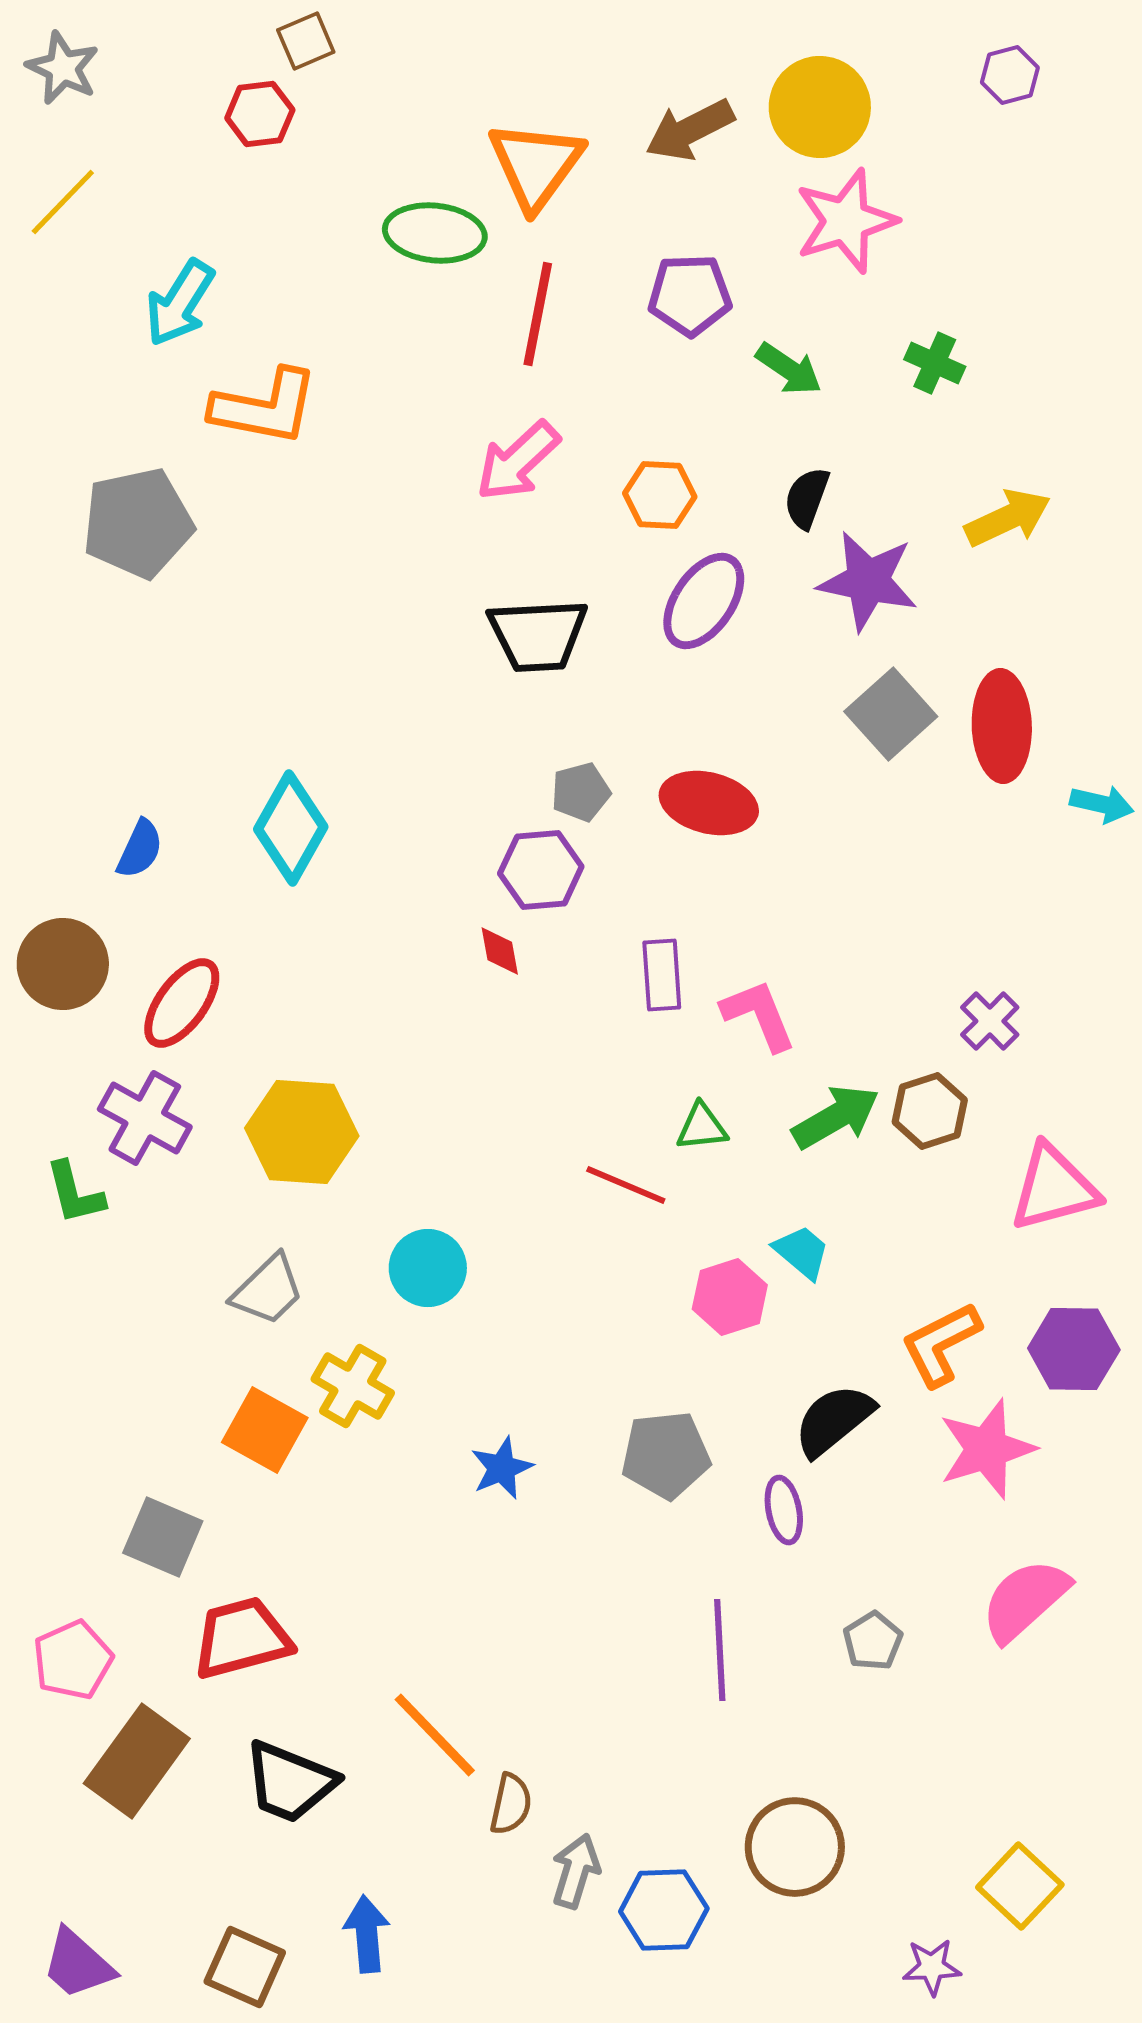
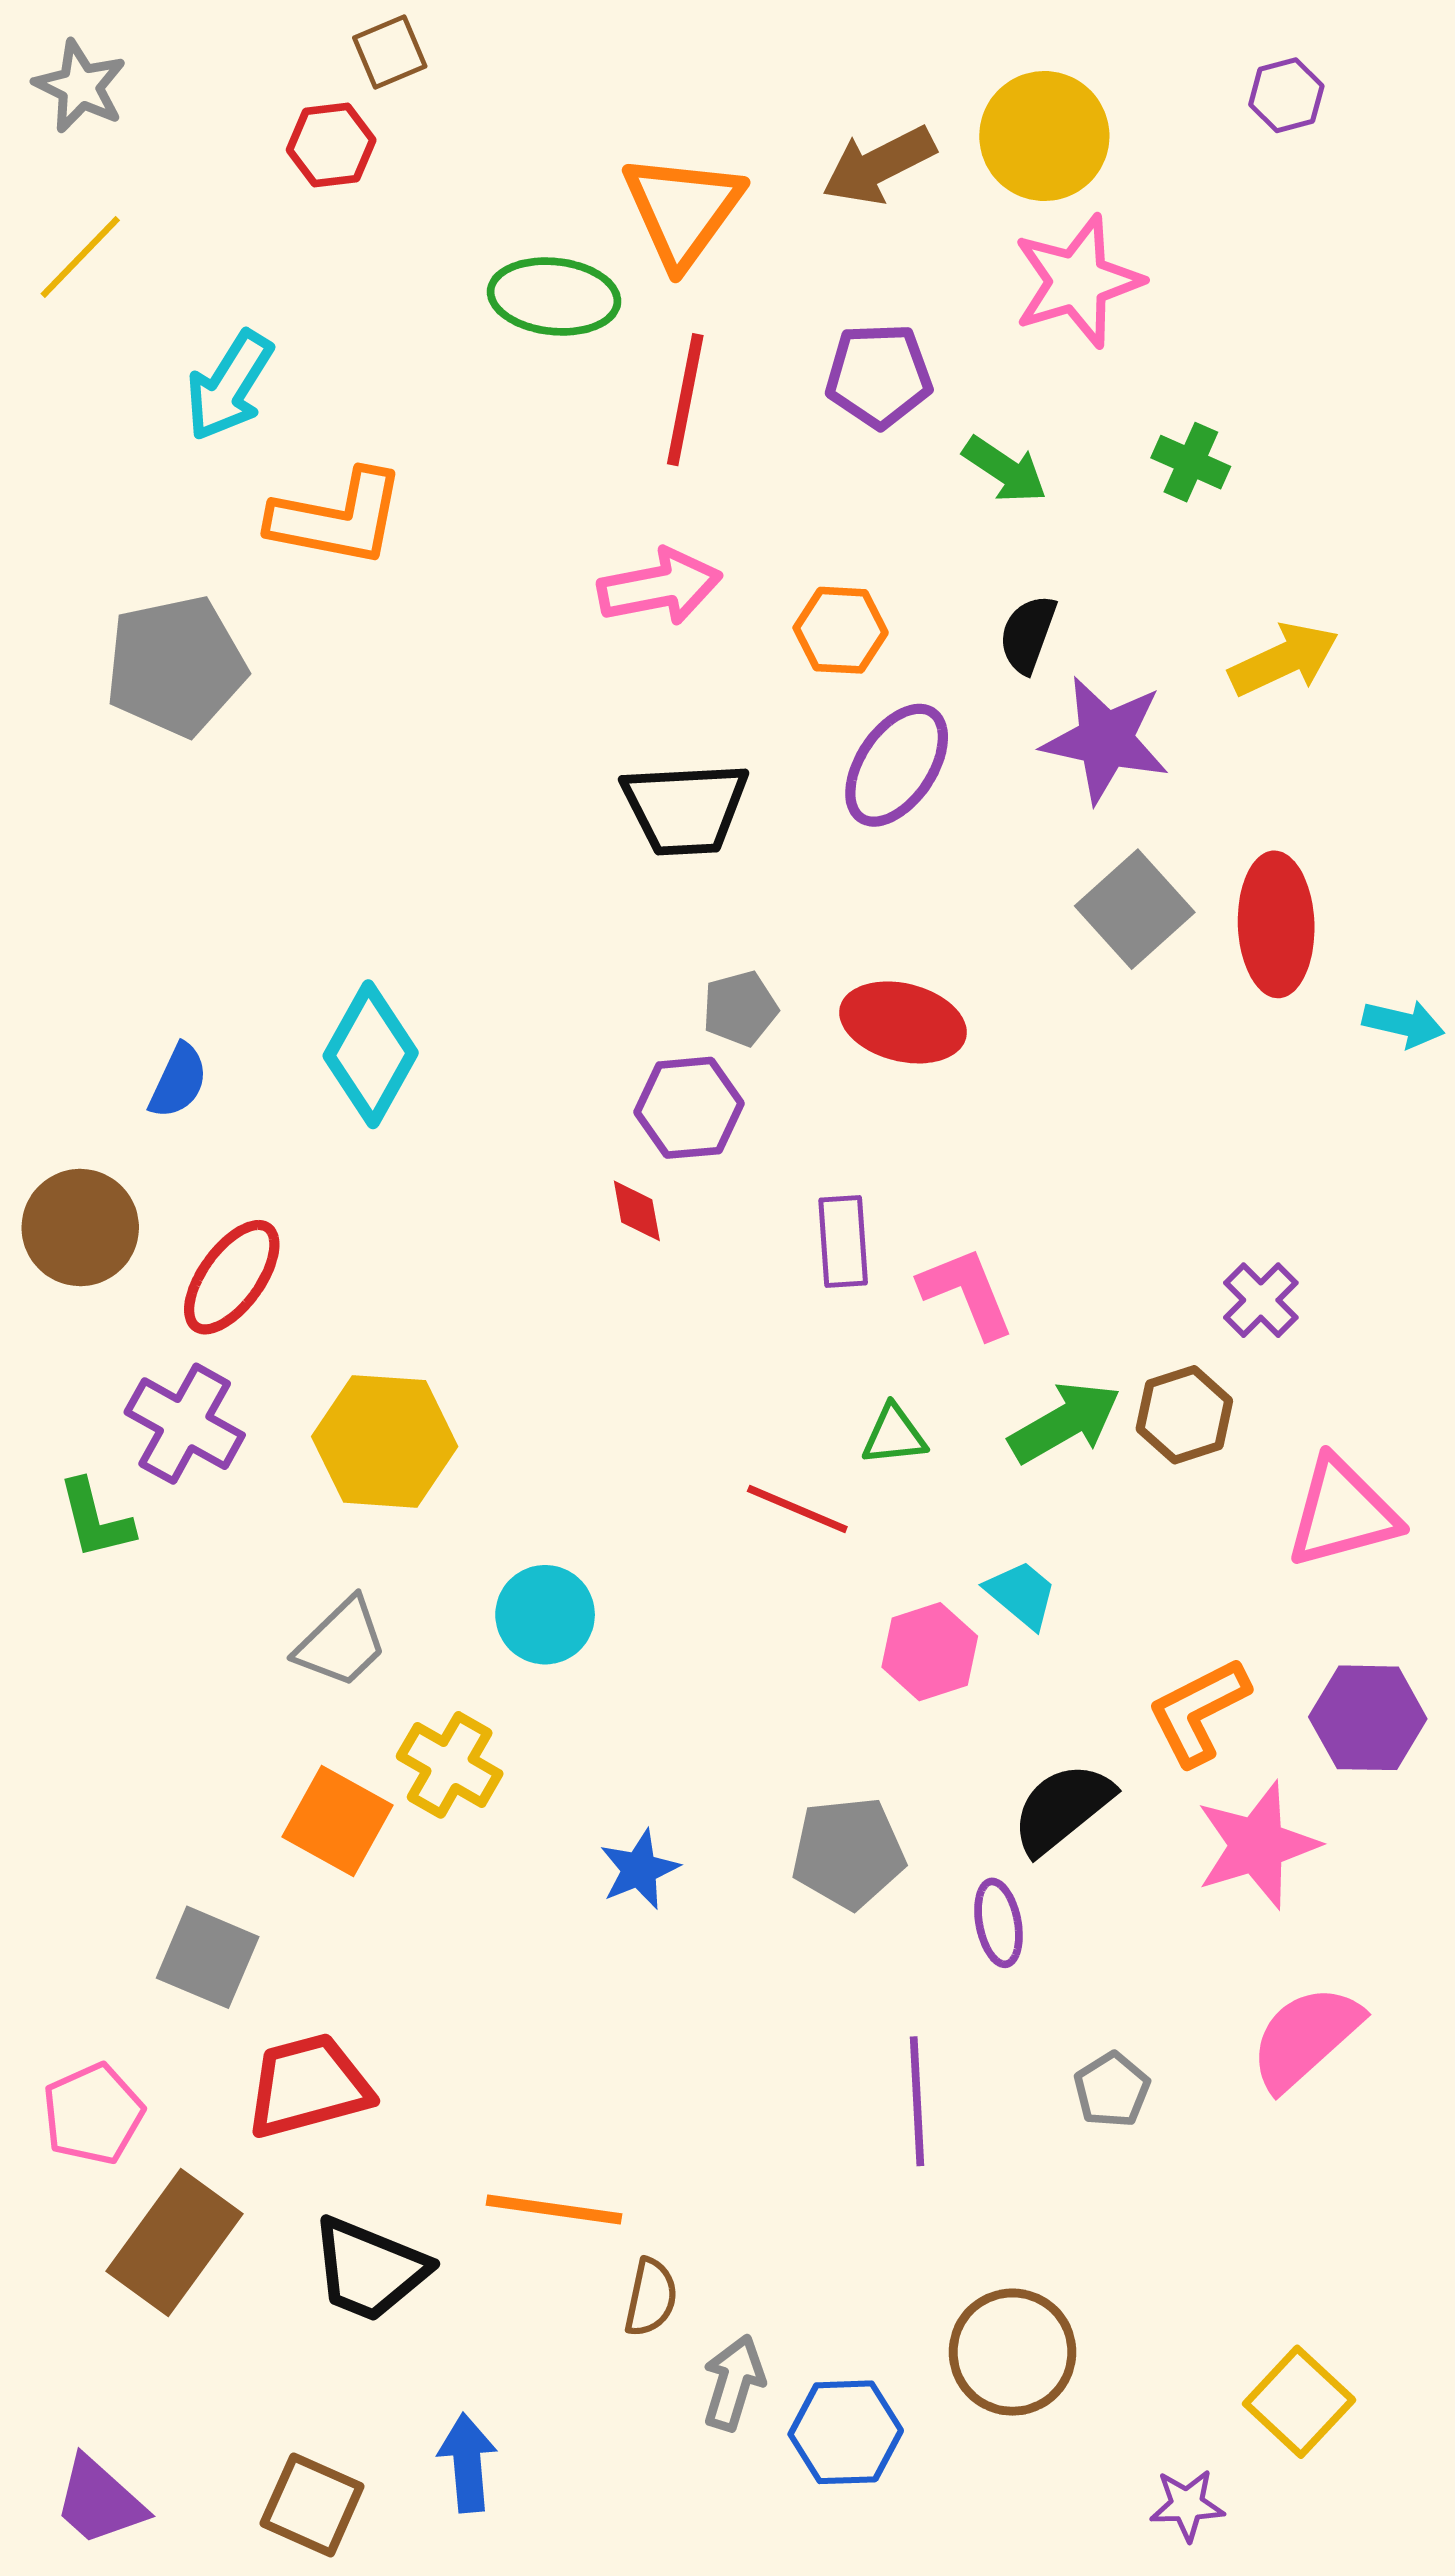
pink arrow: (518, 461) -> (660, 587), turned -148
orange line: (435, 1735) -> (554, 2209), turned -38

